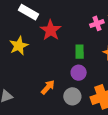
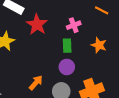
pink cross: (97, 23) -> (74, 25), moved

